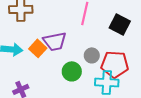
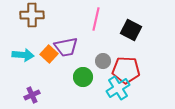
cyan cross: (107, 82) -> (118, 88), turned -35

